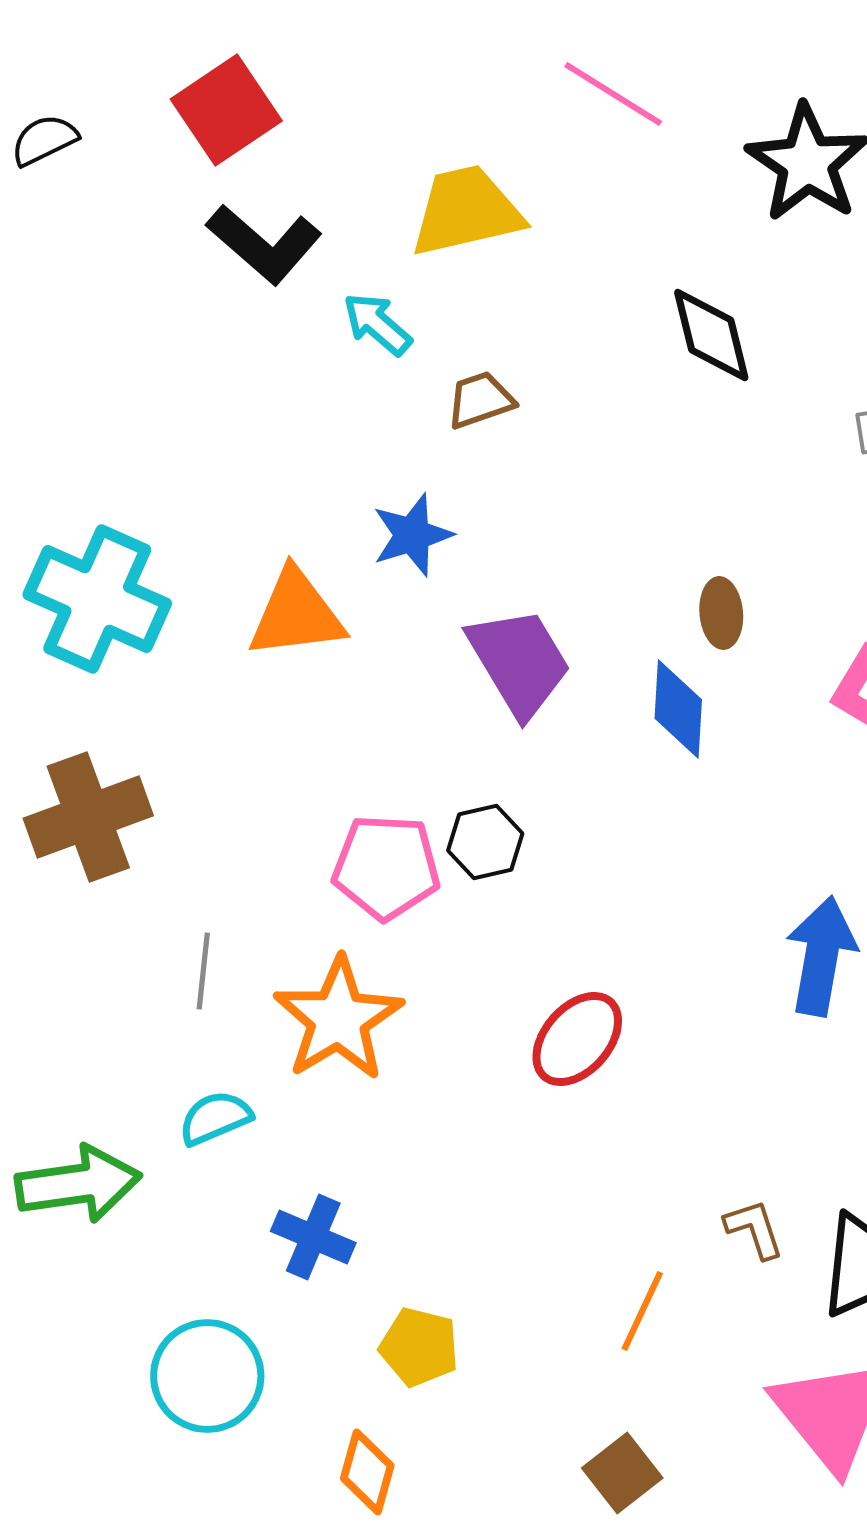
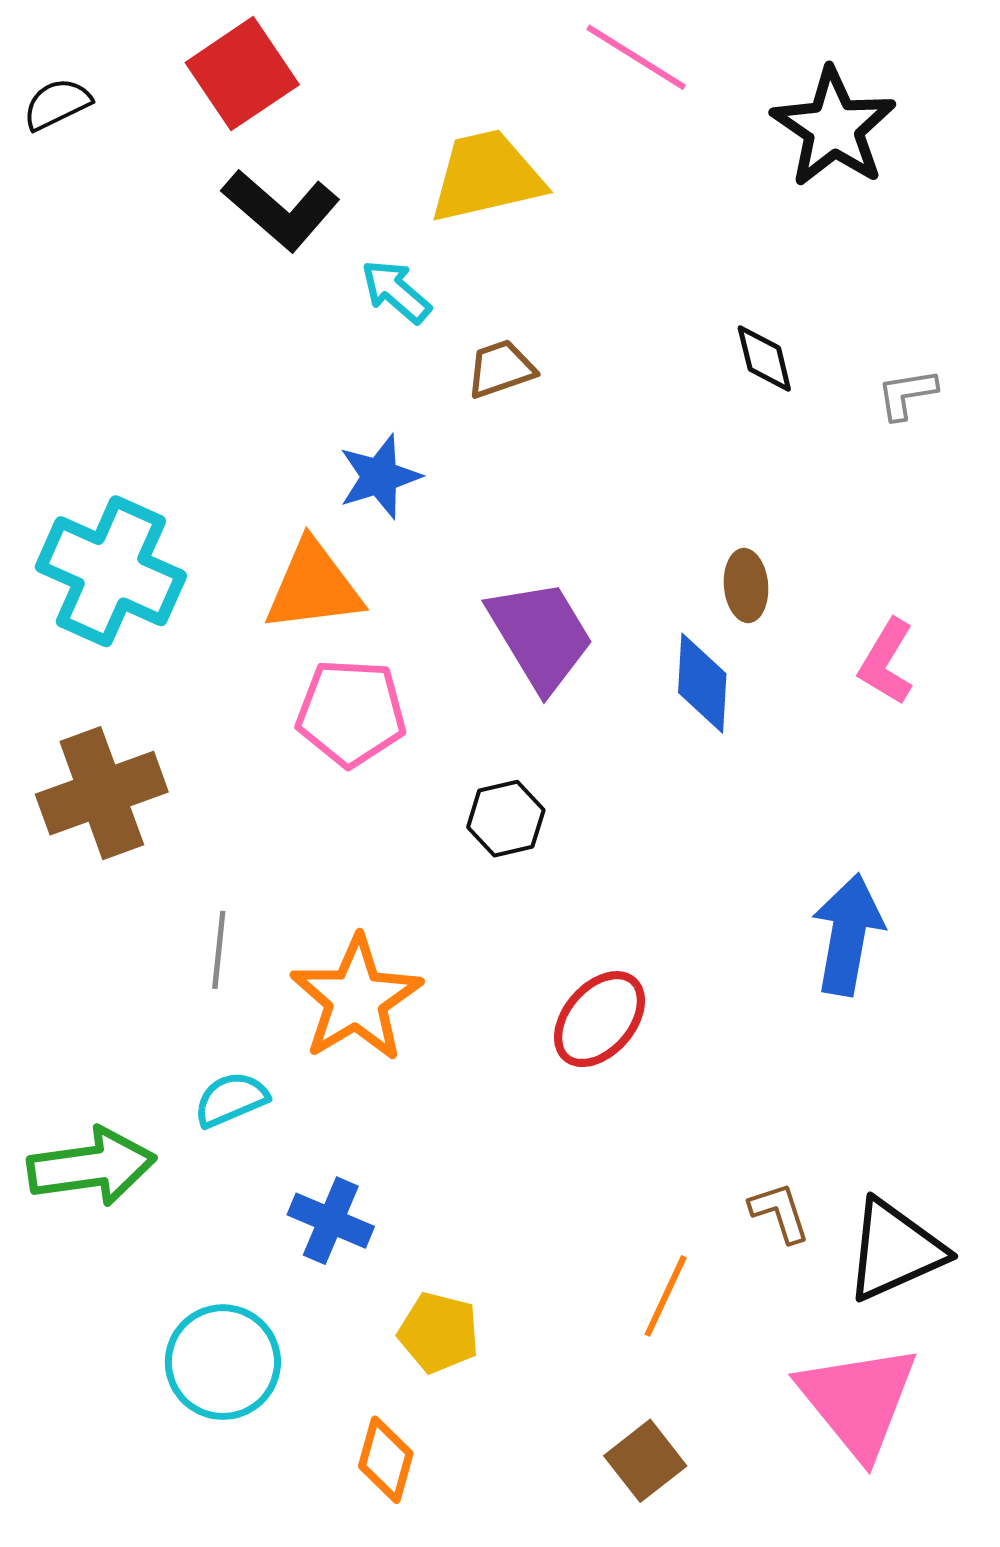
black diamond: (711, 335) -> (764, 359), moved, size x0.7
blue star: (412, 535) -> (380, 477), moved
pink pentagon: (386, 867) -> (351, 713), moved

